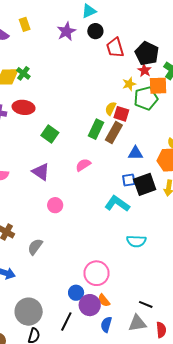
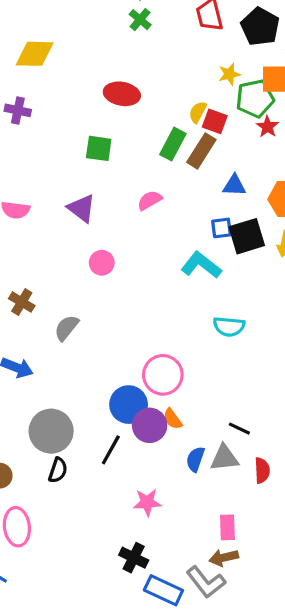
red star: (144, 70) -> (267, 127), moved
green cross: (23, 73) -> (140, 20), moved
red ellipse: (24, 107) -> (122, 94), moved
green square: (50, 134) -> (99, 148), turned -30
blue circle: (76, 293) -> (129, 405), size x1.5
blue semicircle: (106, 324) -> (195, 459), moved

